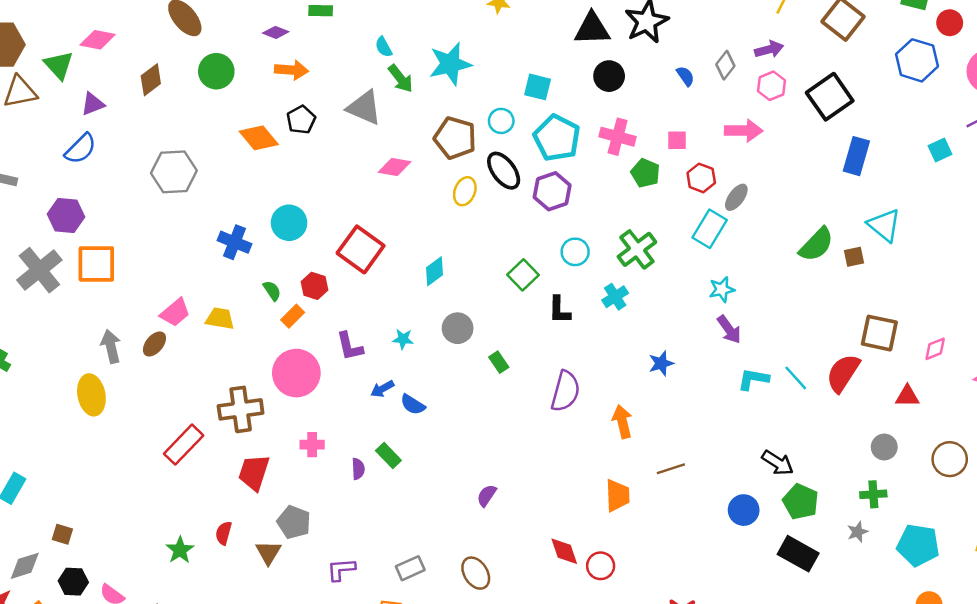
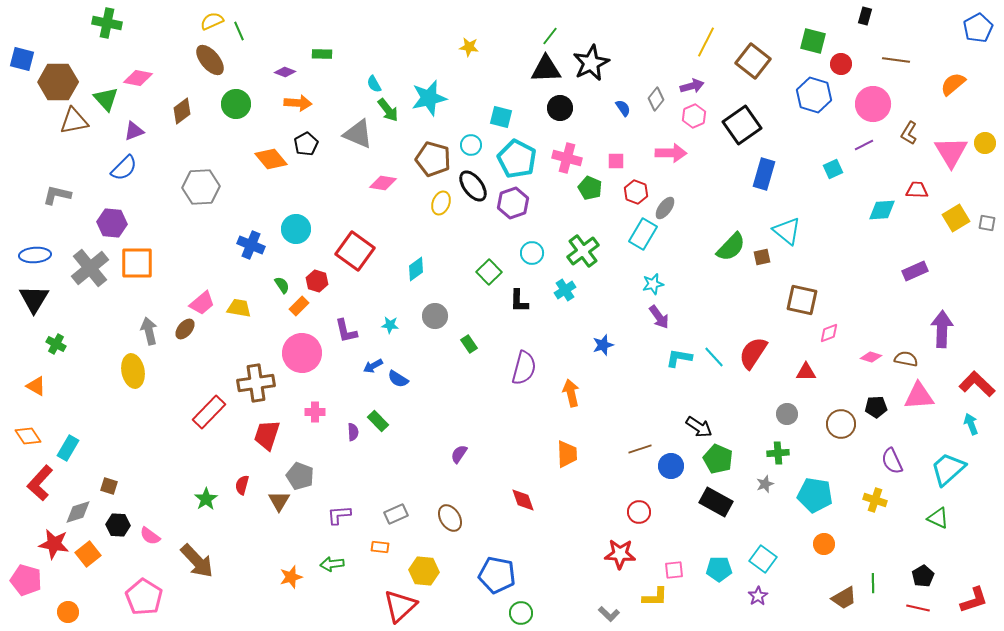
brown square: (879, 333) -> (802, 300), moved
brown line: (671, 469) -> (640, 449), moved
red circle: (601, 566) -> (639, 512), moved

